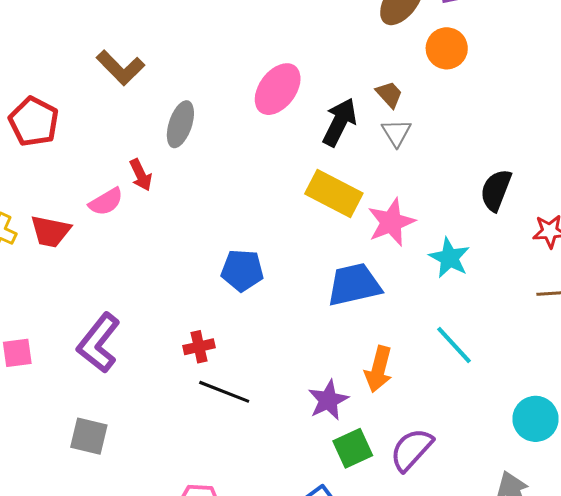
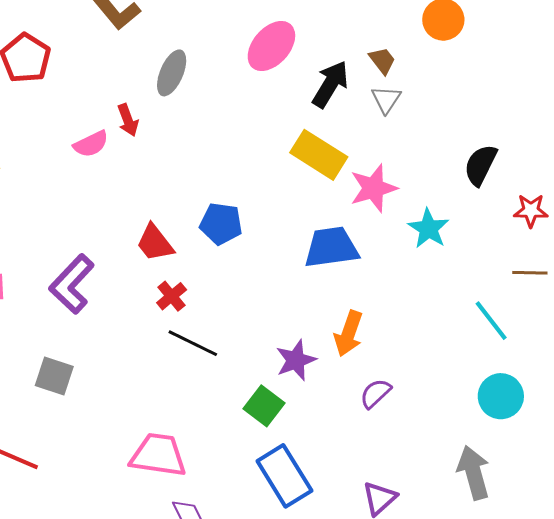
red trapezoid: (50, 231) -> (155, 243), moved, turned 36
cyan line: (454, 345) -> (491, 321), moved
red cross: (199, 347) -> (172, 296), turned -32
green square: (353, 448) -> (264, 406), moved, turned -33
purple semicircle: (411, 450) -> (376, 393), moved, size x0.7

